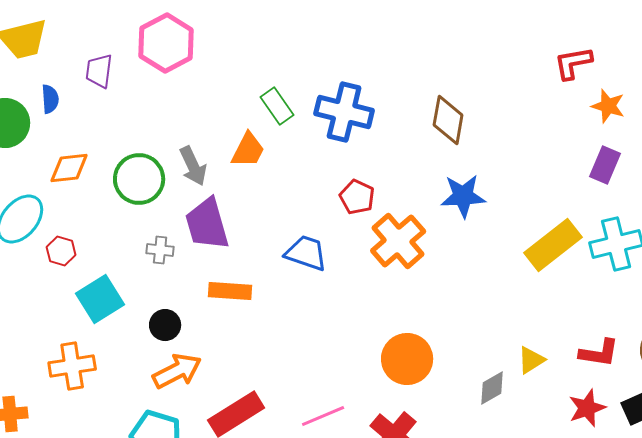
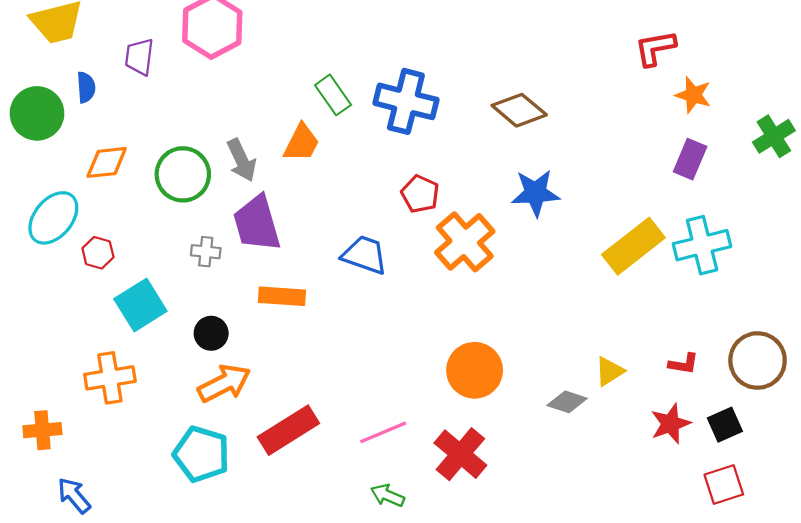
brown diamond: (448, 120) -> (519, 110), turned -60
red L-shape: (599, 353) -> (684, 364), size x0.7
gray diamond: (492, 388) -> (567, 402), turned 48

